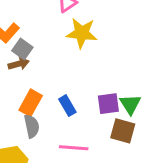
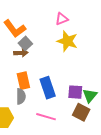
orange rectangle: (31, 103) -> (23, 81), turned -54
blue rectangle: (67, 106) -> (48, 88), size x1.5

